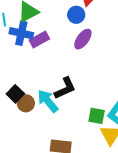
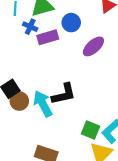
blue circle: (76, 15) -> (71, 23), moved
blue cross: (21, 33) -> (30, 27), size x0.6

